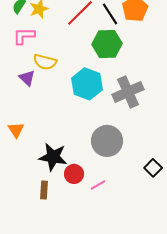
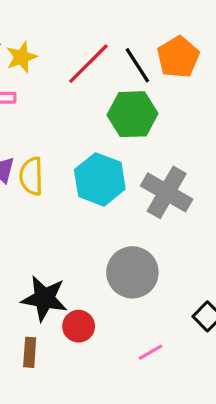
yellow semicircle: (45, 62) -> (31, 176), moved, turned 75
gray cross: (128, 92) -> (167, 192), turned -36
pink line: (98, 185) -> (150, 352), moved

